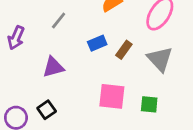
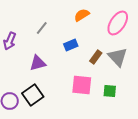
brown rectangle: (124, 50) -> (96, 57), moved
black square: (47, 110) -> (33, 95), size x1.5

